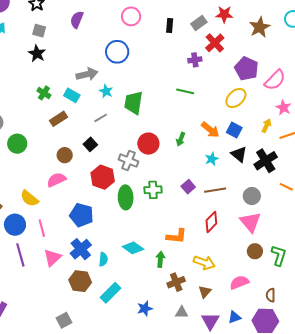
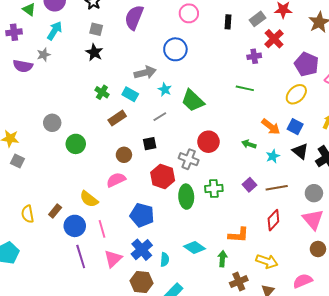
purple semicircle: (77, 20) -> (134, 17), size x1.4
green trapezoid: (134, 103) -> (193, 101), turned -55
green arrow: (181, 139) -> (249, 144), moved, turned 88
black square: (90, 144) -> (150, 144), turned 32

